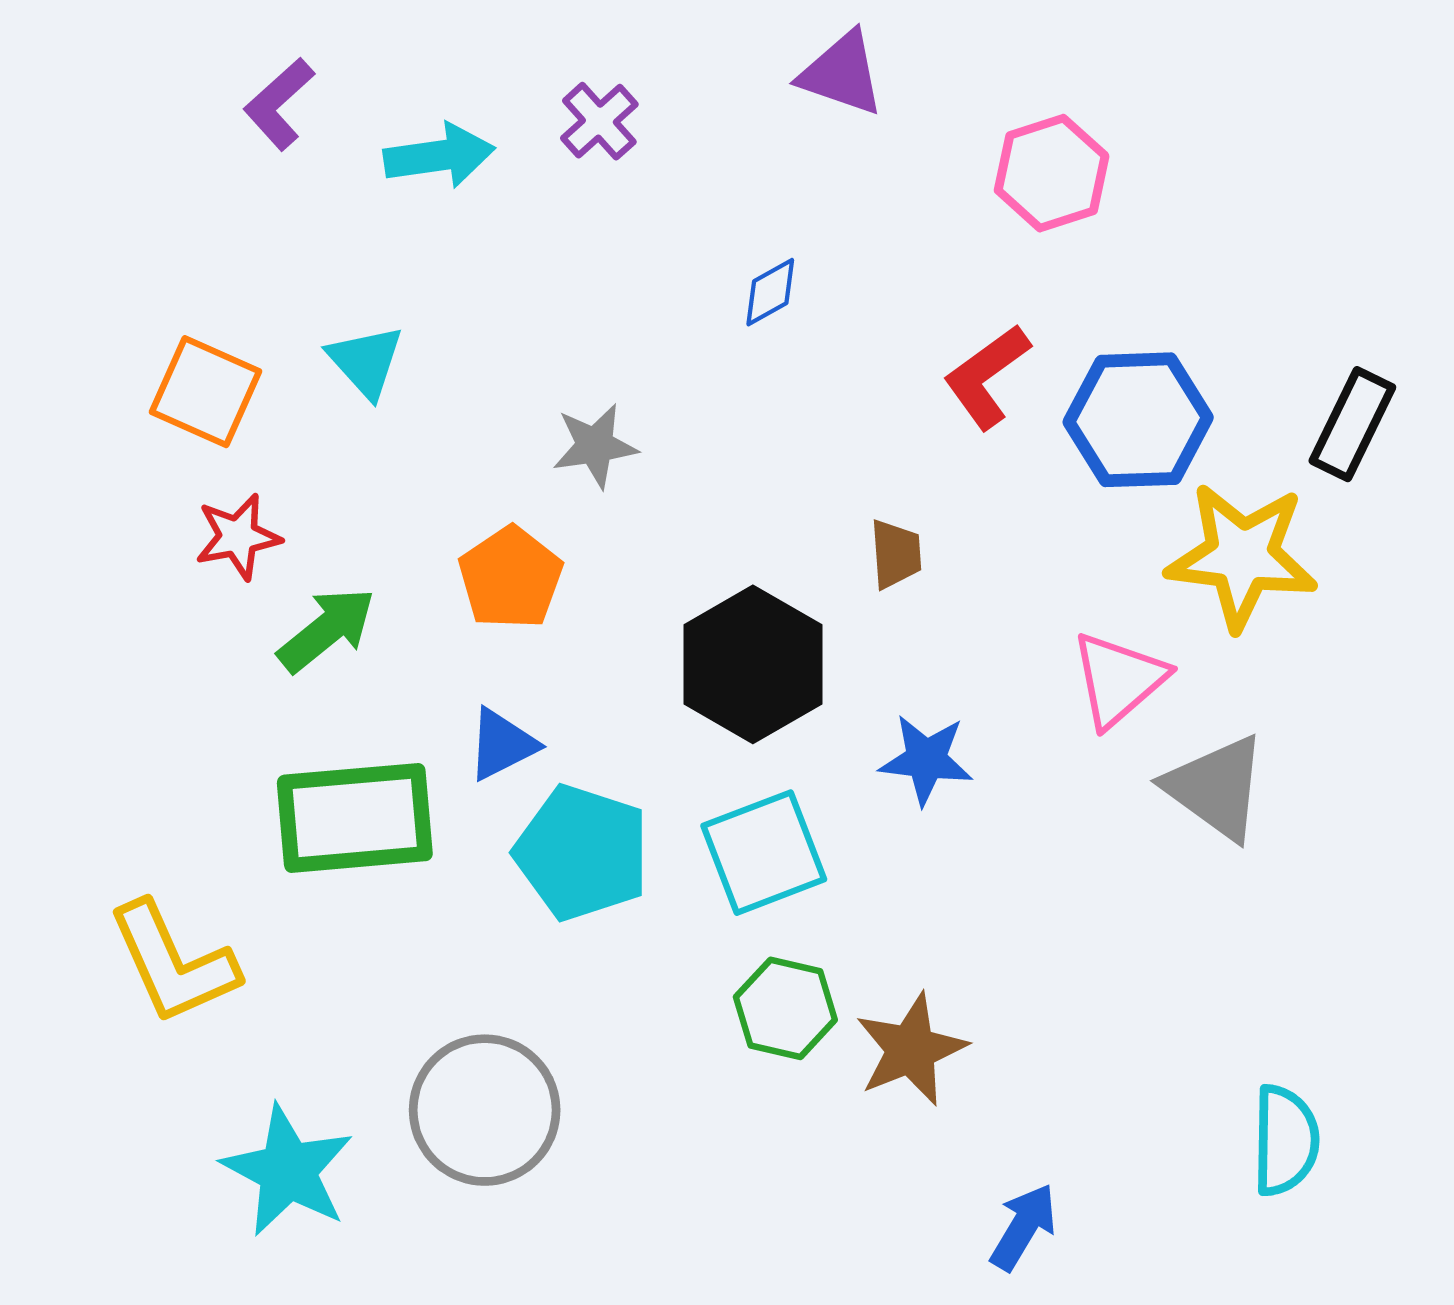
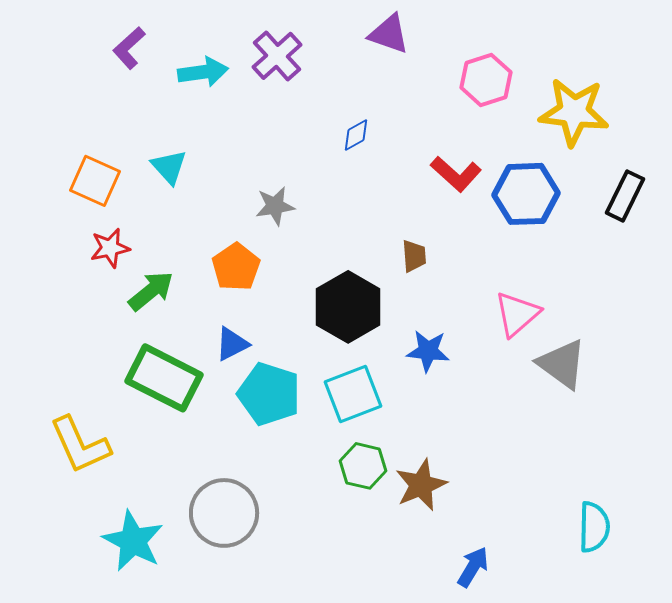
purple cross: (599, 121) -> (277, 56), size x1.4
red L-shape: (987, 377) -> (456, 174), turned -102
yellow star: (1242, 556) -> (574, 112), moved
green rectangle: (355, 818) -> (164, 378), turned 32

